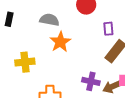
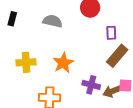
orange star: (60, 42) -> (63, 63), moved

